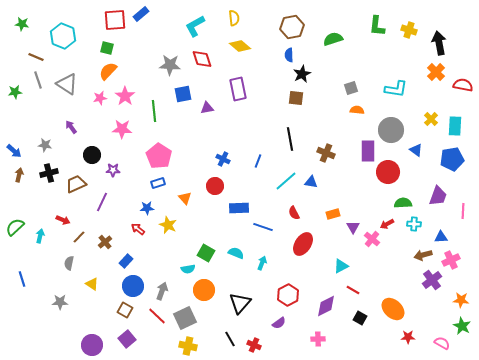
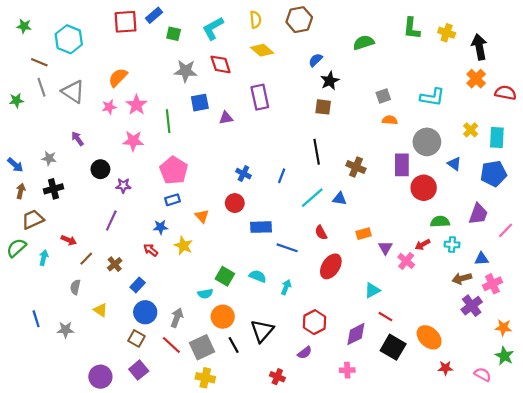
brown hexagon: (292, 27) -> (299, 20), moved
green square: (107, 48) -> (174, 34), moved
blue semicircle: (289, 55) -> (316, 60), turned 48
brown trapezoid: (76, 184) -> (33, 219), moved
pink line: (463, 211) -> (506, 230), turned 42
blue line: (22, 279) -> (36, 319), moved
black square: (360, 318) -> (393, 347), size x1.6
black line: (230, 339) -> (234, 345), moved

